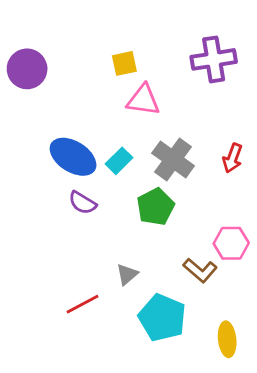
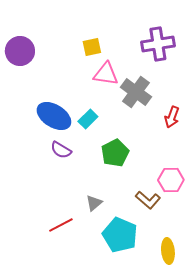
gray cross: (173, 159) -> (136, 92), moved

